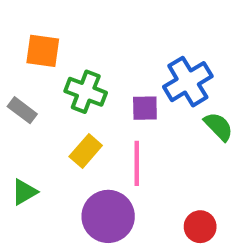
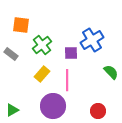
green cross: (86, 92) -> (42, 45), turned 30
green semicircle: (219, 127) -> (111, 72), moved
green triangle: (24, 192) -> (12, 110), moved

